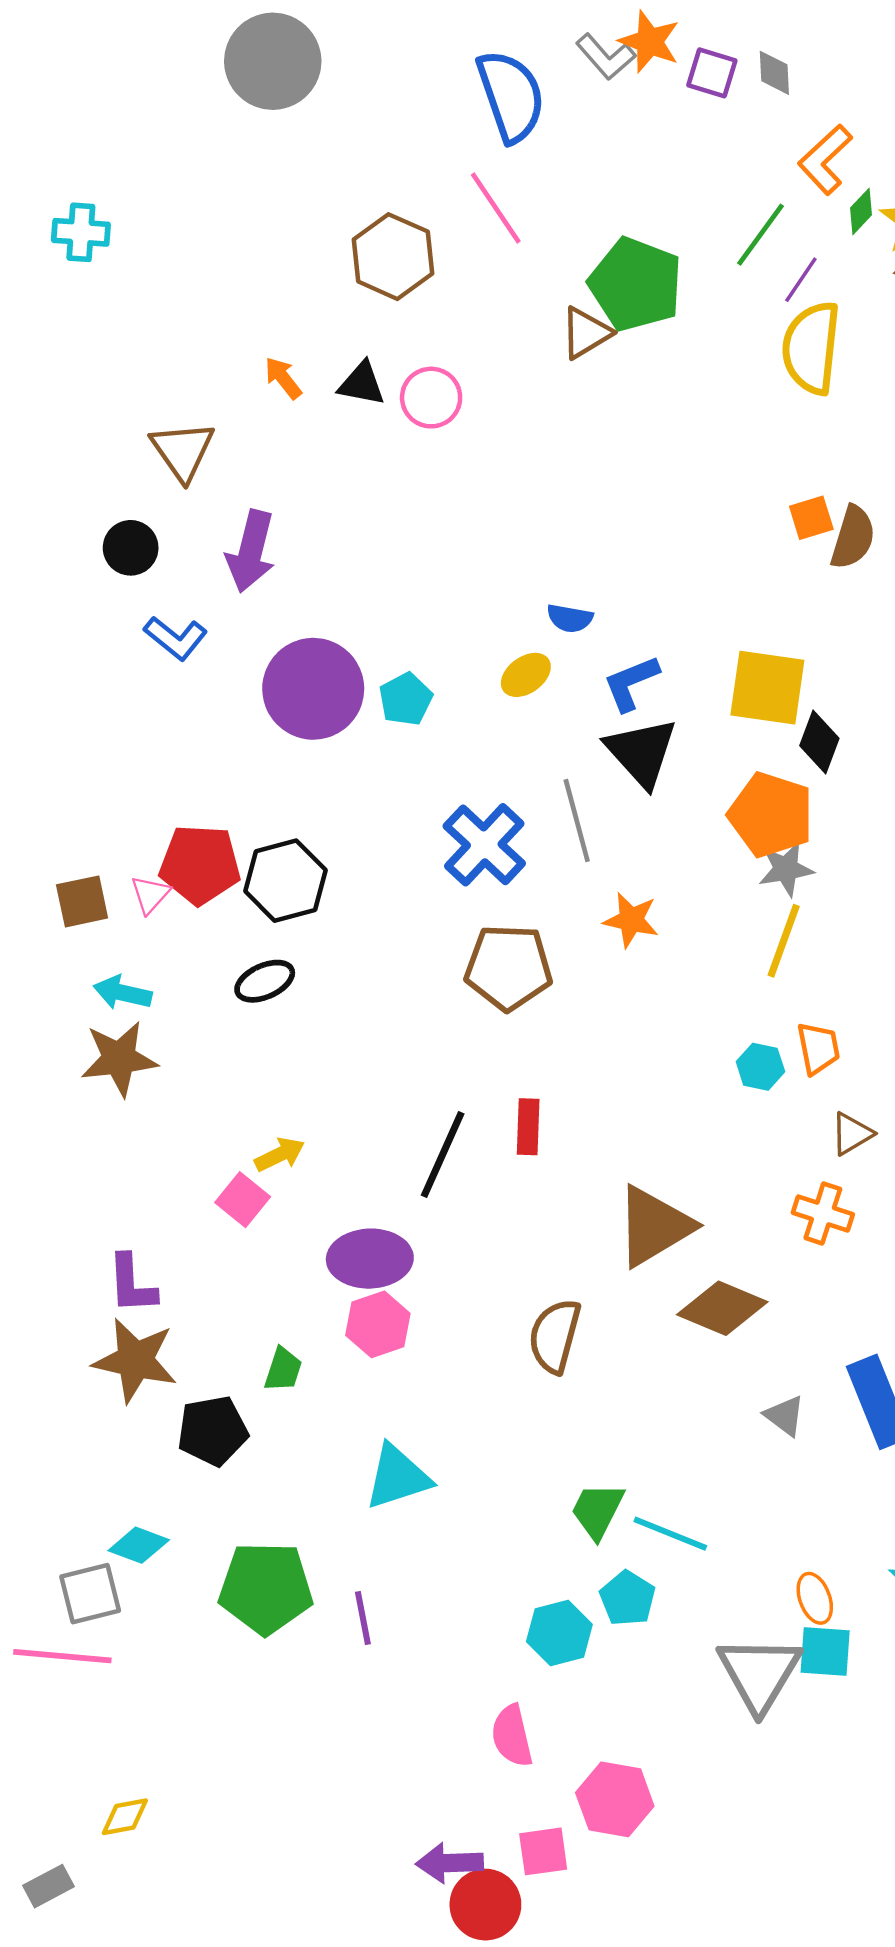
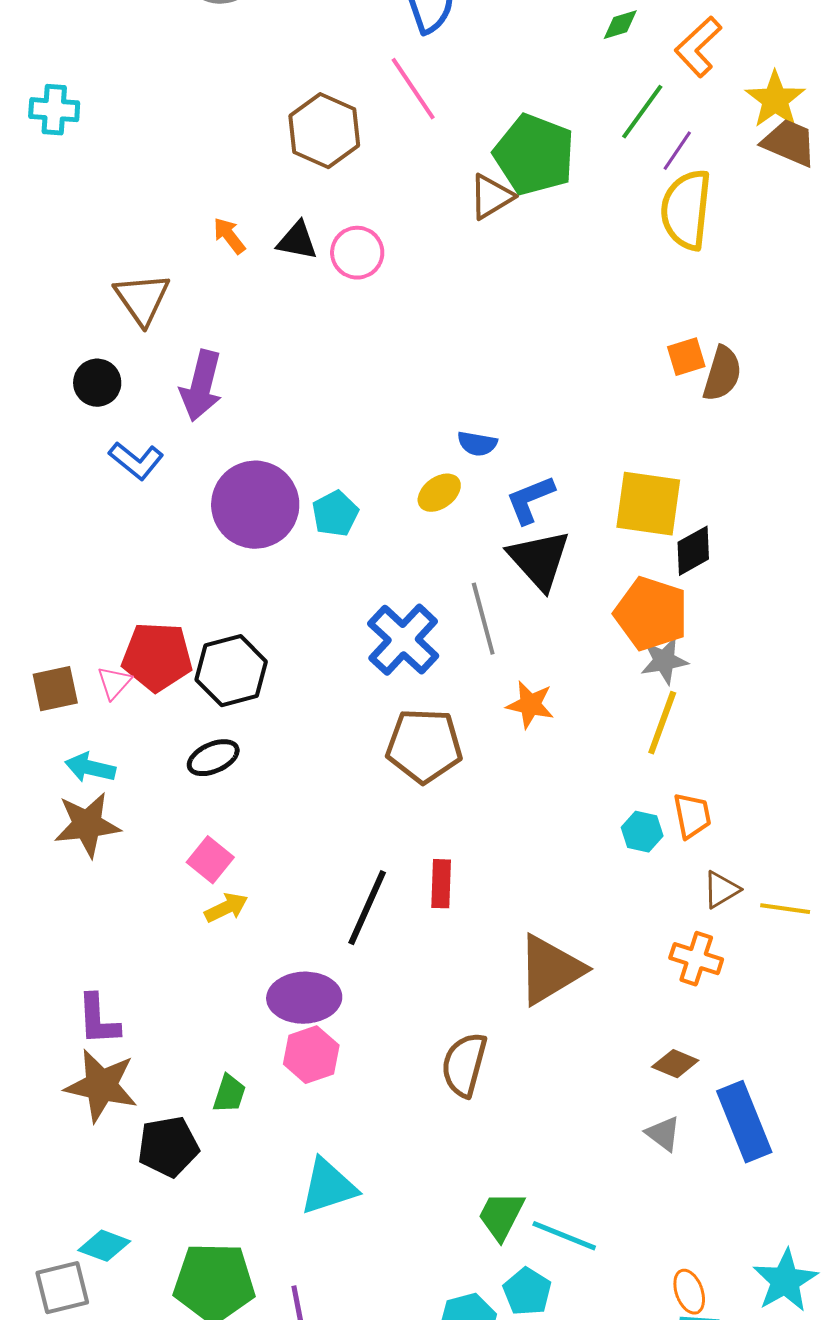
green diamond: (861, 211) -> (620, 25), moved, turned 30
black diamond: (819, 742) -> (693, 551), turned 40
pink square: (243, 1200) -> (210, 860), moved
brown diamond: (722, 1308) -> (675, 1064), moved, size x0.6

